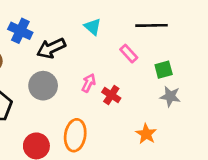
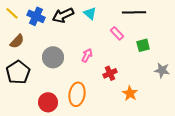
black arrow: (51, 48) -> (63, 15), moved
red cross: (111, 95) -> (110, 73), moved, turned 32
gray star: (170, 96) -> (162, 70), moved

